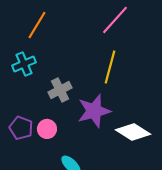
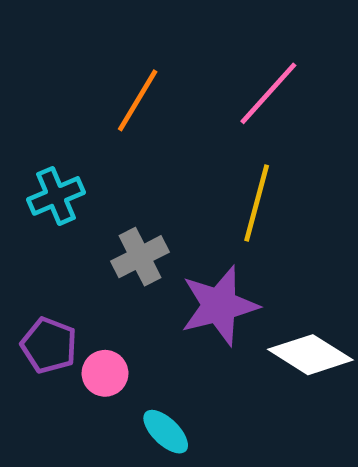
orange line: (37, 25) -> (138, 100), moved
pink circle: (47, 129) -> (105, 373), moved

